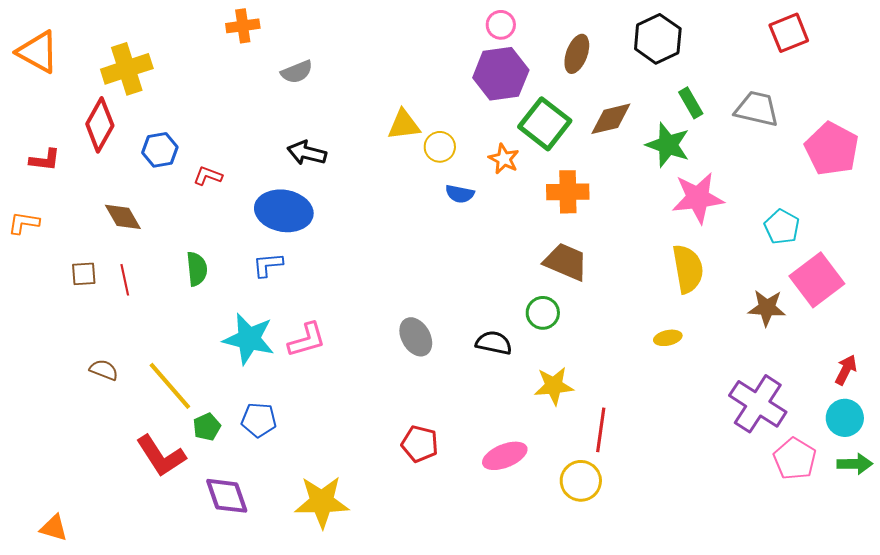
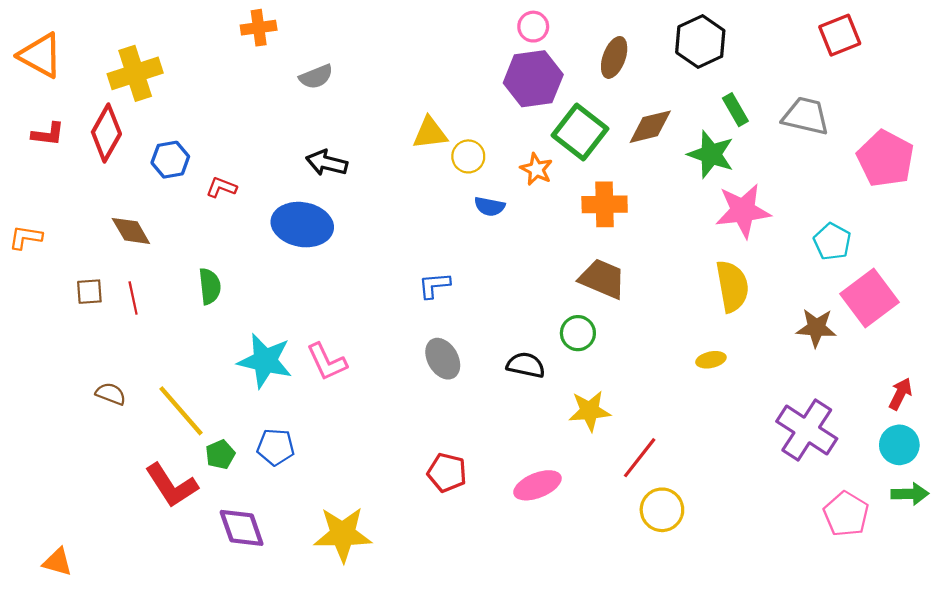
red L-shape: (45, 160) -> (48, 134), moved
blue L-shape: (268, 265) -> (434, 285), moved
pink L-shape: (307, 340) -> (327, 362), turned 81
red line: (601, 430) -> (640, 458), turned 30
pink pentagon: (795, 459) -> (846, 514), moved
yellow circle: (581, 481) -> (662, 510), moved

